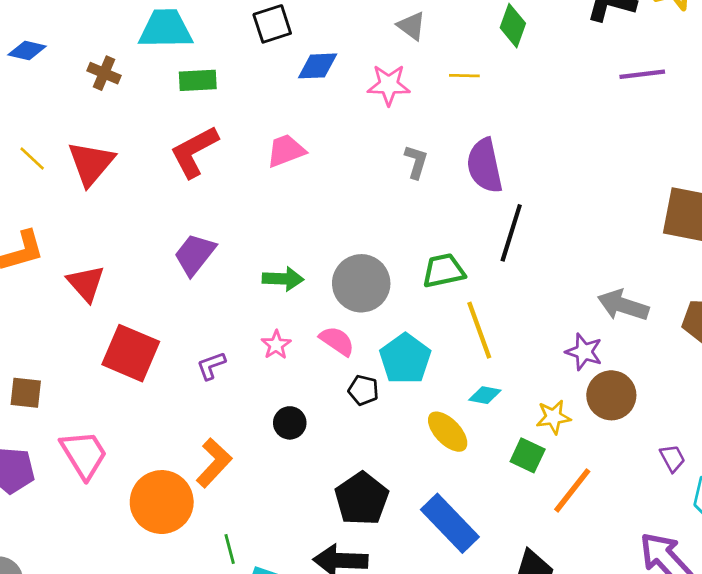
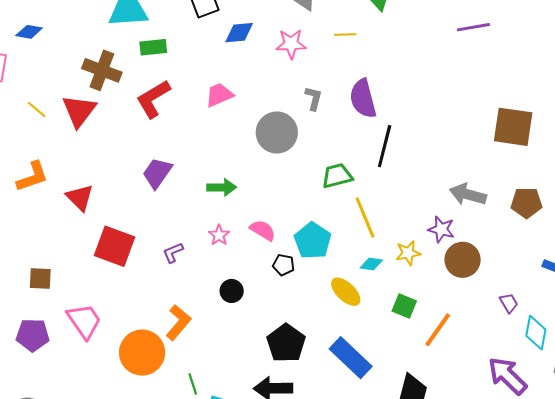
brown cross: (104, 73) -> (102, 70), moved, size x1.6
gray circle: (361, 283) -> (277, 133), moved
yellow star: (553, 417) -> (408, 253), moved

